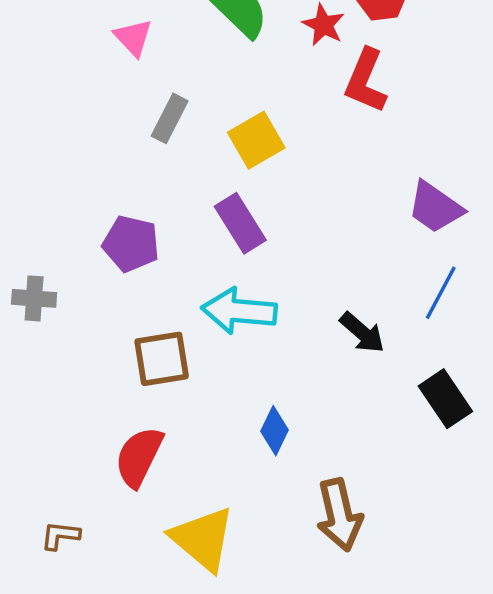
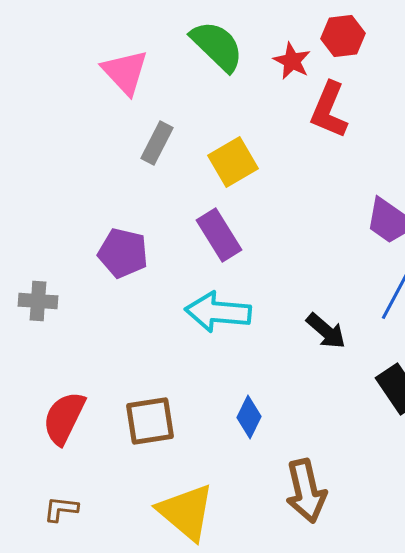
pink triangle: (133, 38) -> (125, 72), size x1.4
brown square: (162, 359) -> (150, 421), moved
red semicircle: (139, 457) -> (64, 418), moved

